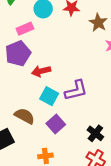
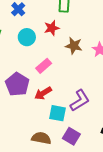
brown star: (98, 23) -> (74, 46), moved
pink rectangle: (25, 29) -> (44, 66), moved

